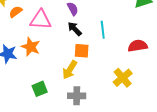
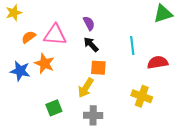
orange semicircle: (16, 12) -> (29, 37), moved
cyan line: (103, 30) -> (132, 45), moved
yellow cross: (123, 78) -> (142, 96), turned -30

